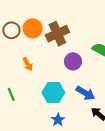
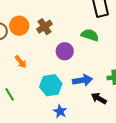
brown cross: (57, 34) -> (45, 27), size x0.7
blue arrow: (85, 93) -> (82, 80), turned -30

